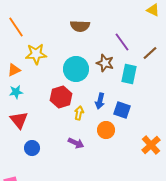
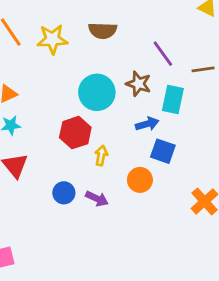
brown line: (150, 53) -> (203, 69), turned 35
yellow star: (36, 54) -> (52, 39), moved
blue arrow: (100, 101) -> (147, 124), moved, turned -119
blue circle: (32, 148) -> (64, 193), moved

